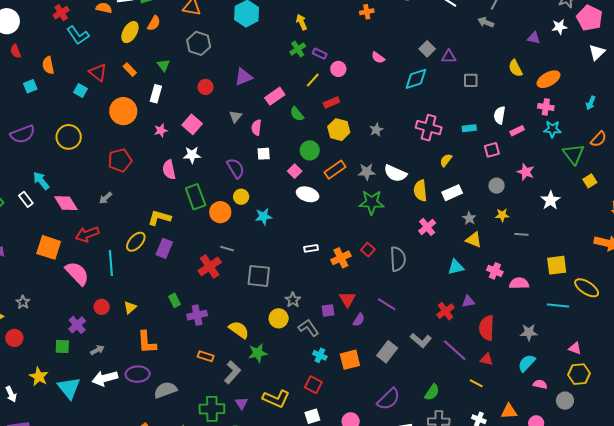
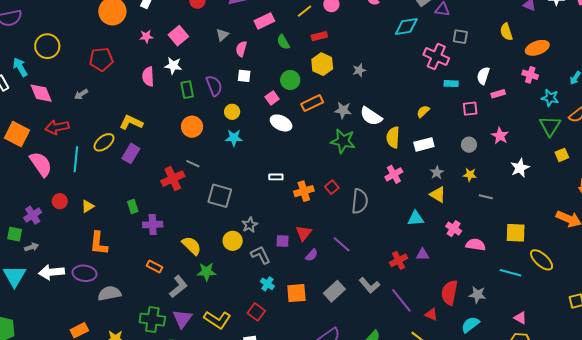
pink cross: (429, 128) -> (436, 57), moved
cyan star: (552, 129) -> (550, 98), moved
yellow circle: (69, 137) -> (47, 46), moved
green rectangle: (196, 197) -> (187, 90), moved, size x0.7
yellow circle: (241, 197) -> (232, 112), moved
red semicircle: (487, 328) -> (449, 293), moved
gray arrow: (97, 350) -> (32, 247), moved
purple triangle: (241, 403) -> (182, 319), size x1.5

